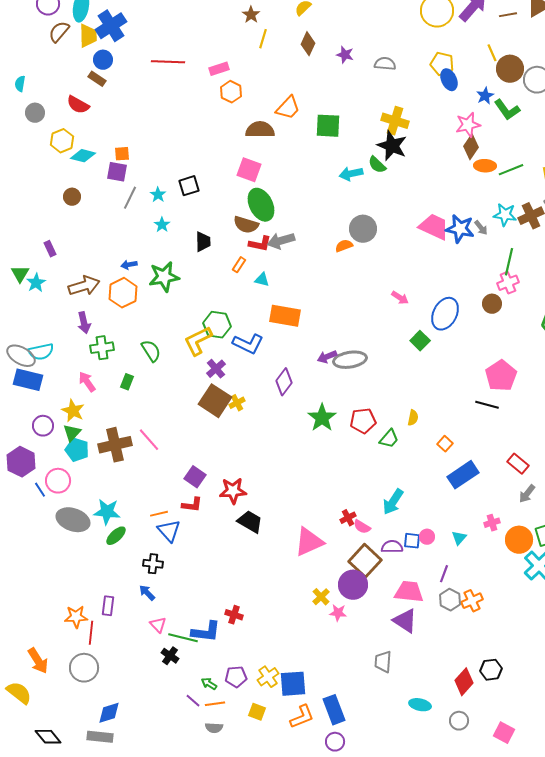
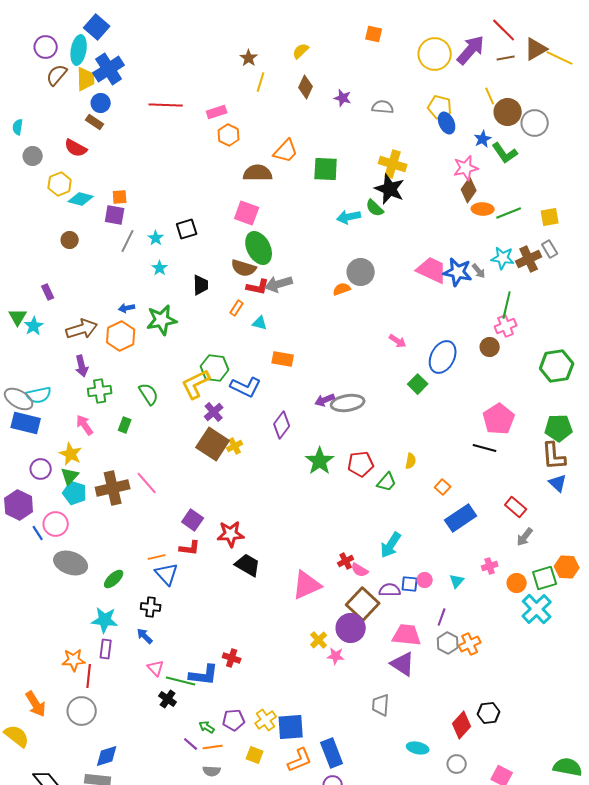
orange rectangle: (285, 316) -> (283, 359), size x0.7
cyan star: (107, 512) -> (105, 620), moved
orange circle: (519, 540) -> (517, 583), size x0.7

